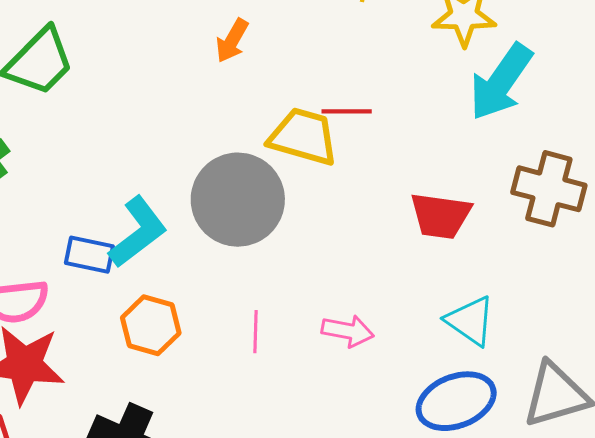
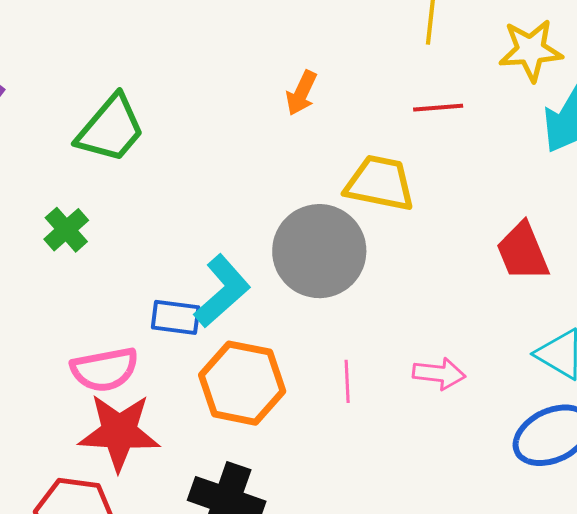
red line: (347, 111) -> (438, 108), moved
red trapezoid: (440, 216) -> (523, 252), turned 64
orange hexagon: (151, 325) -> (242, 383), size x1.4

